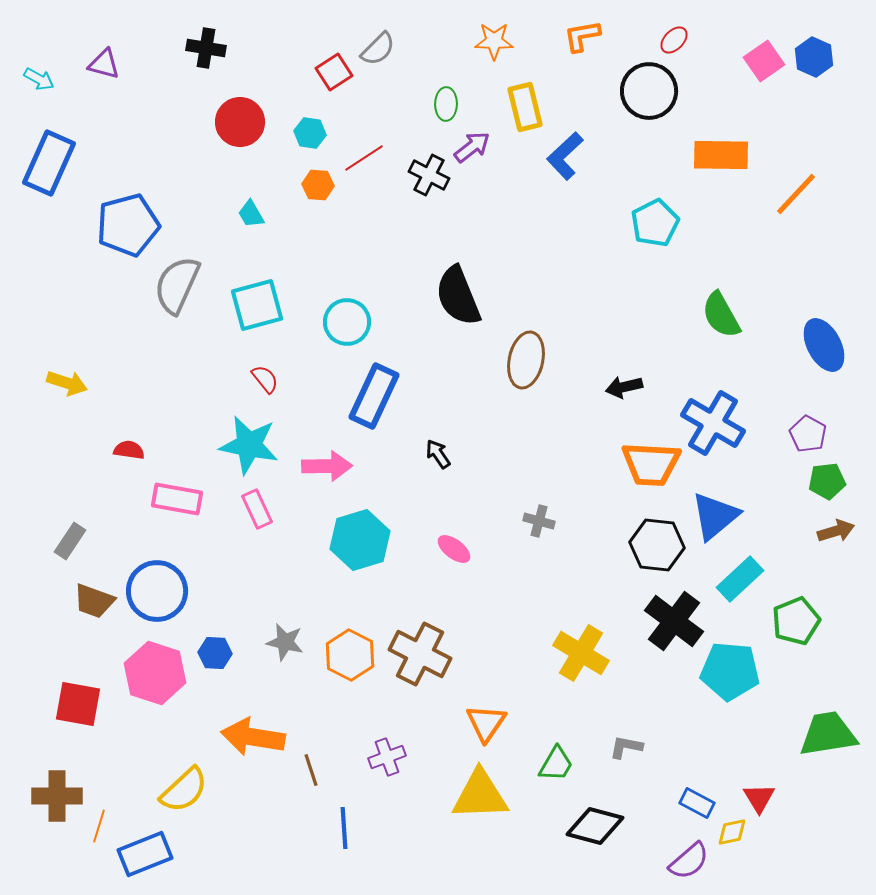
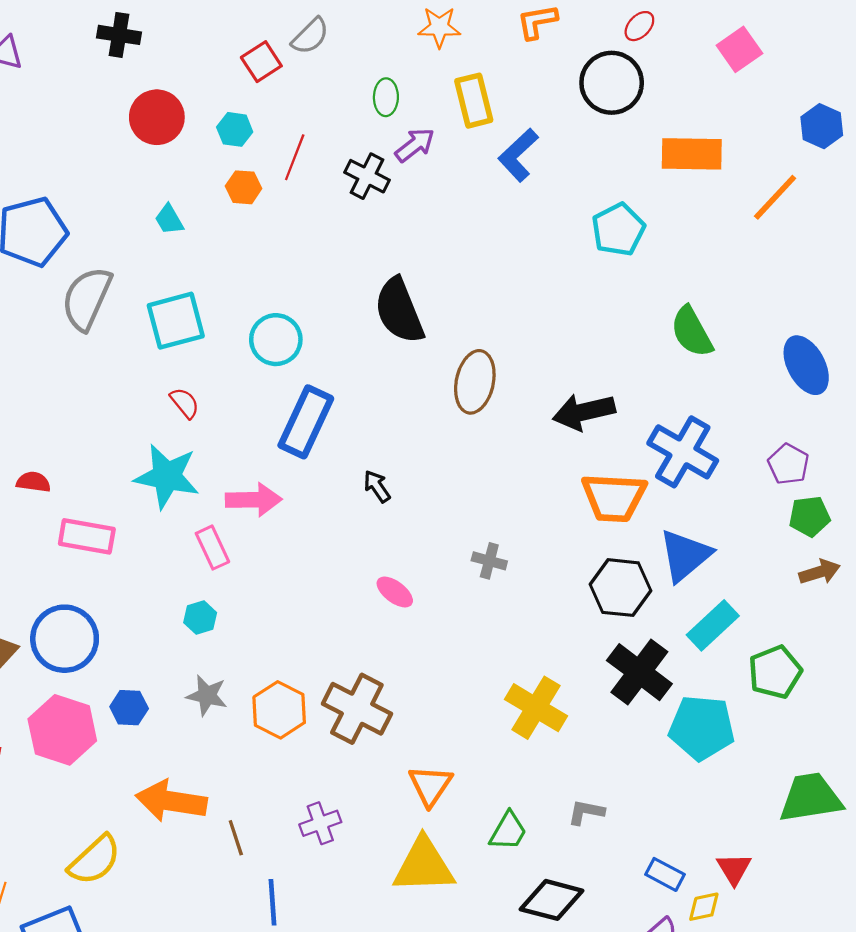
blue hexagon: (814, 57) -> (822, 126), moved
red line: (364, 158) -> (295, 157), turned -36
black arrow: (624, 387) -> (584, 412), size x1.5
pink rectangle: (257, 509) -> (212, 548), moved
cyan hexagon: (360, 540) -> (200, 618), moved, size x0.5

